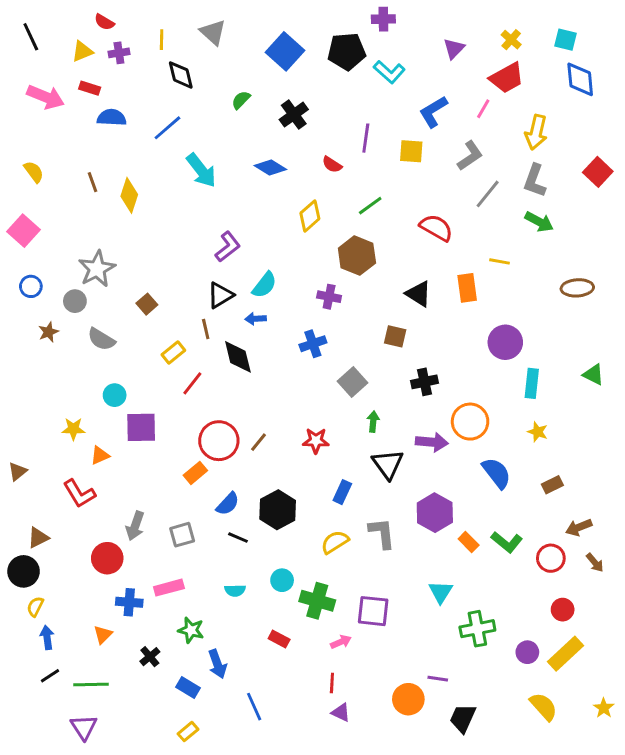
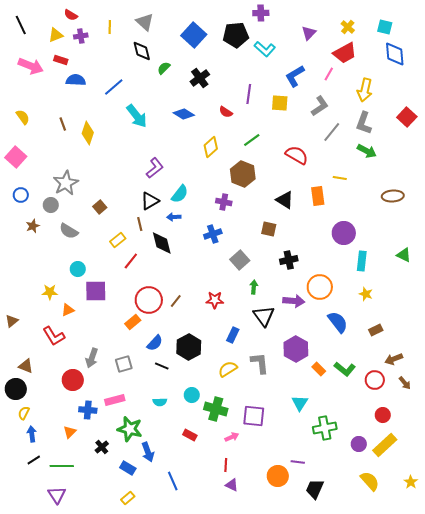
black diamond: (181, 75) -> (142, 51), moved
brown triangle: (38, 538) -> (26, 366), turned 49
green star: (191, 630) -> (130, 429), size x1.4

